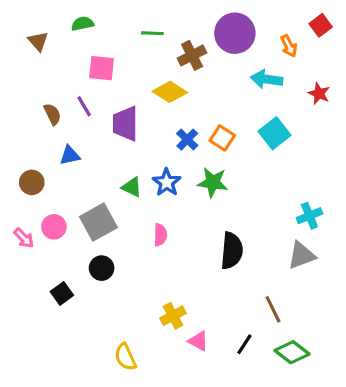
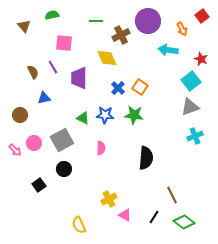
yellow diamond: (170, 92) -> (107, 58), turned 35
cyan square: (275, 133) -> (191, 81), moved
blue star: (167, 182) -> (105, 115), turned -30
gray triangle: (302, 255) -> (190, 107), moved

